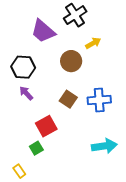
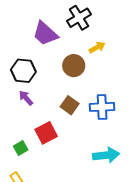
green square: (36, 148) -> (21, 148), moved

